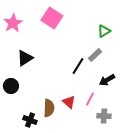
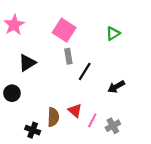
pink square: (52, 18) -> (64, 30), moved
gray rectangle: (95, 55) -> (68, 56), moved, turned -56
pink line: (90, 99) -> (92, 120), moved
gray cross: (104, 116) -> (113, 126), turned -32

